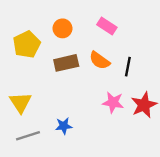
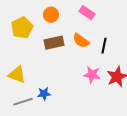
yellow triangle: (21, 102) -> (17, 75), turned -36
blue star: (64, 126) -> (44, 94), moved

